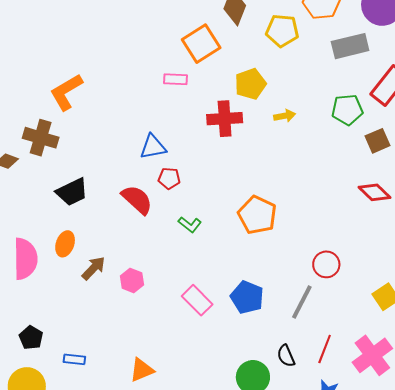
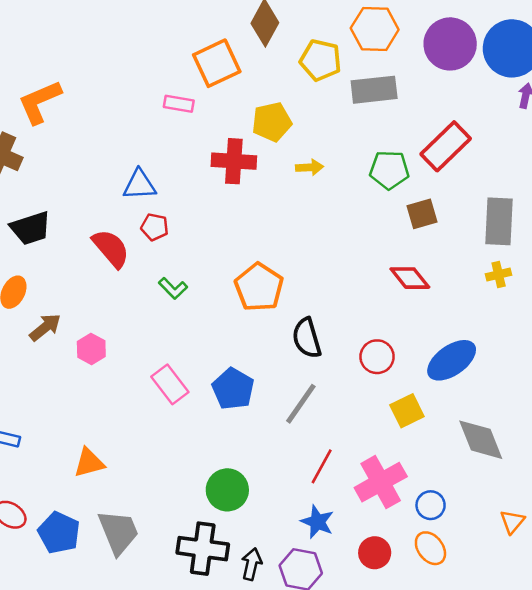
gray rectangle: (350, 46) -> (374, 90), moved
red circle: (326, 264) -> (377, 357), moved
black semicircle: (286, 356) -> (307, 338), moved, size x1.4

